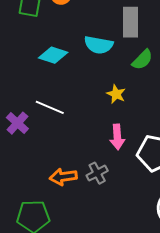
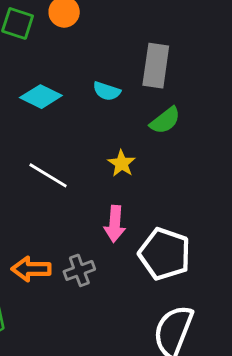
cyan semicircle: (99, 45) -> (107, 91), size x0.7
white line: (50, 107) -> (48, 175), moved

